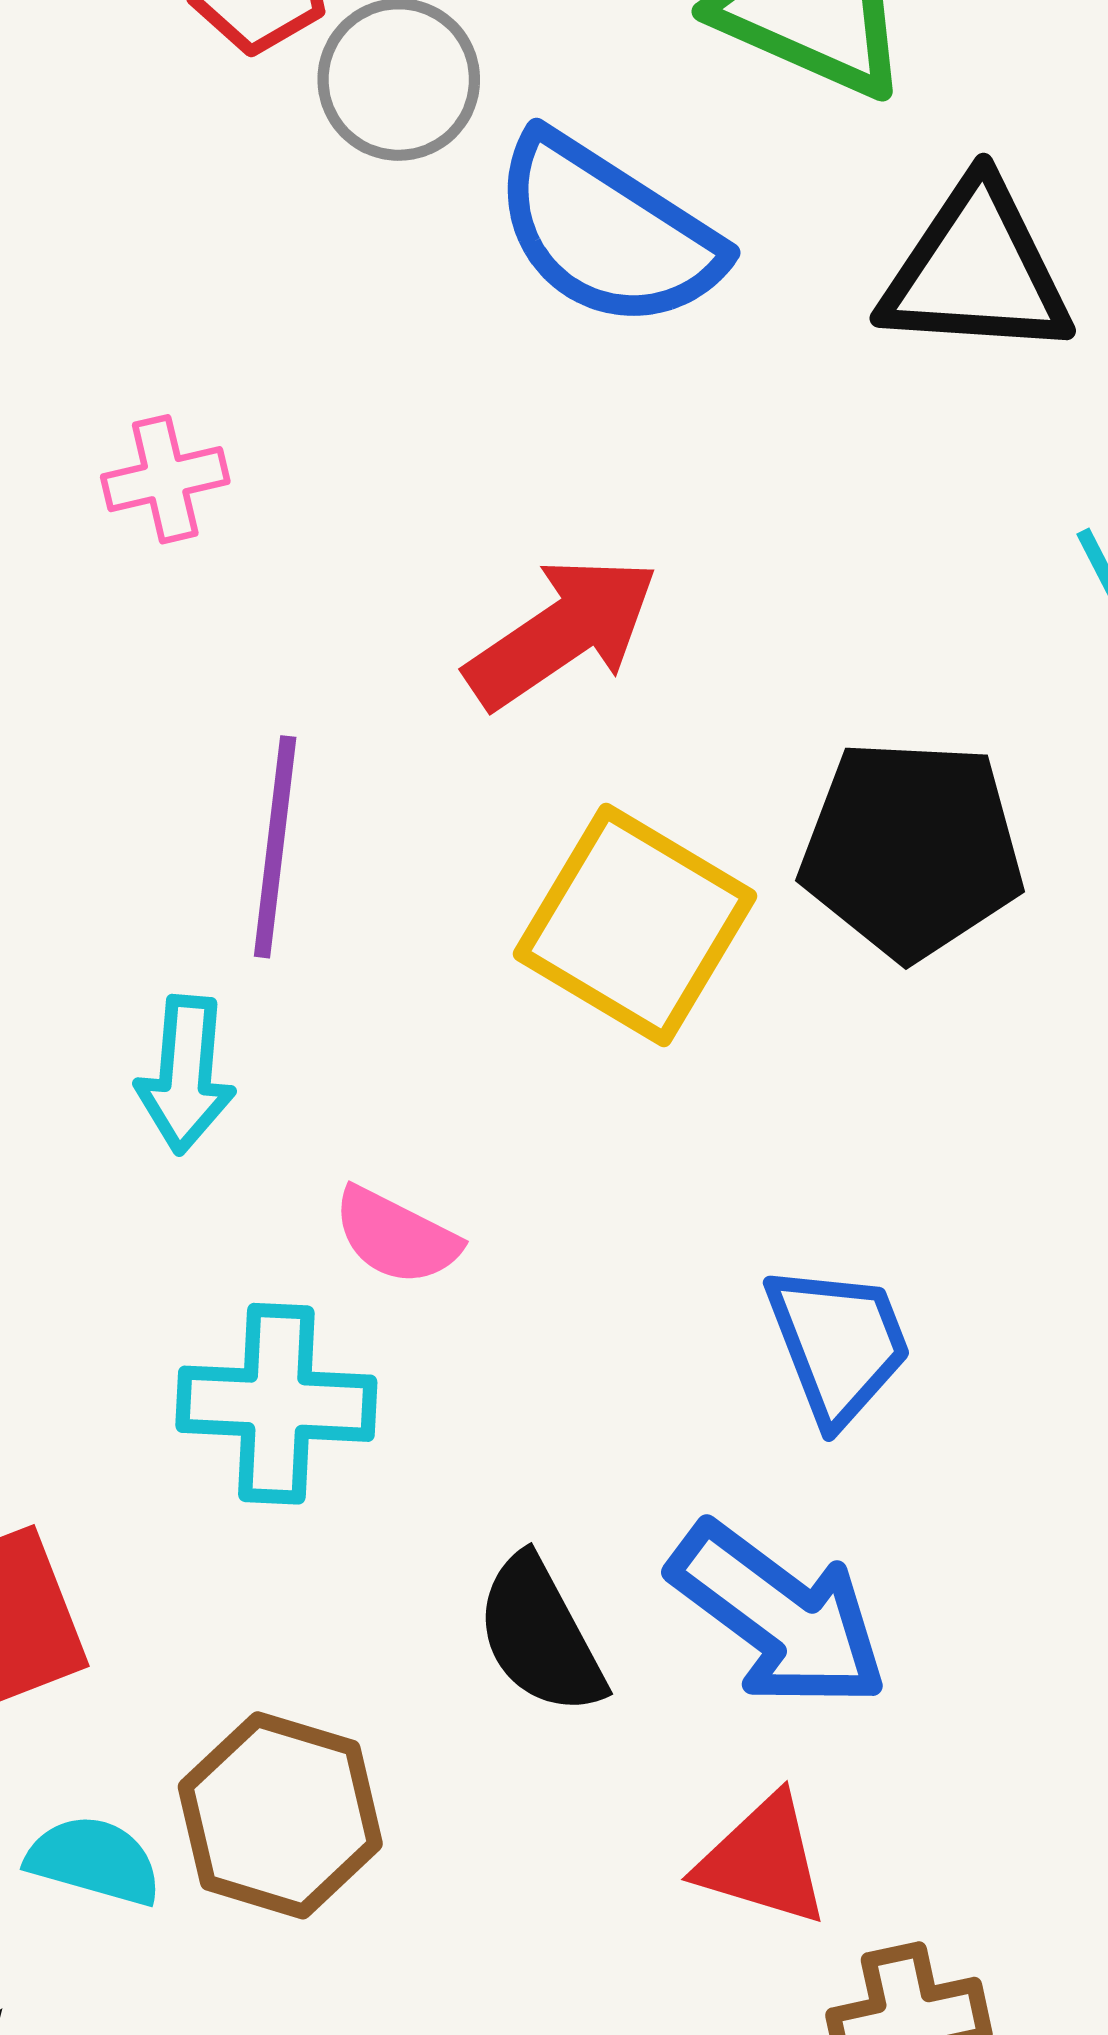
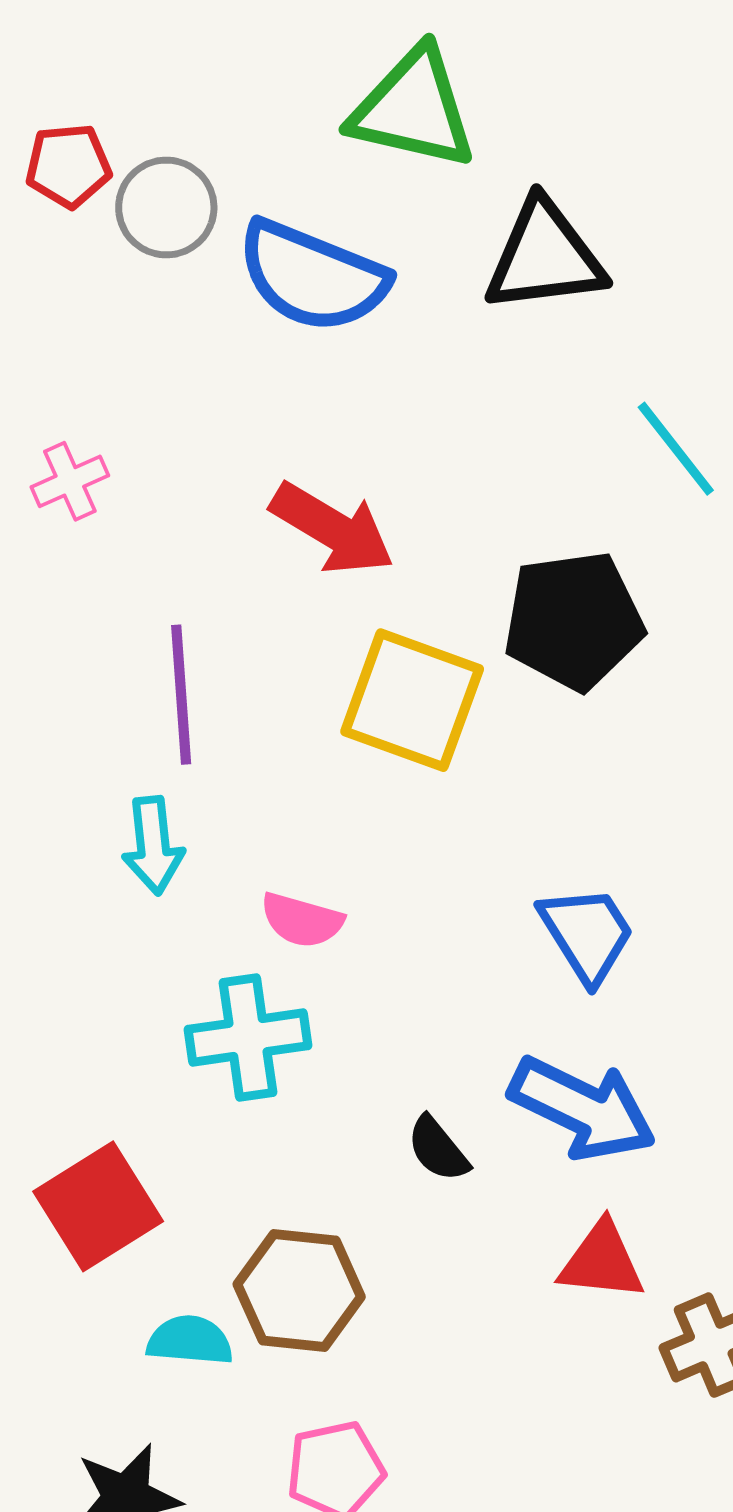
red arrow: (562, 632) -> (332, 529), turned 76
black semicircle: (540, 1635) -> (438, 1149), size x0.7

